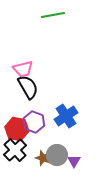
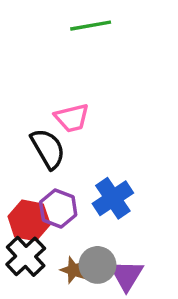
pink trapezoid: (23, 69) -> (72, 118), moved
purple triangle: (74, 161) -> (127, 275), size x1.5

